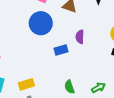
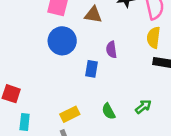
blue rectangle: (61, 50) -> (91, 69), turned -56
yellow rectangle: (26, 84) -> (70, 114), moved

